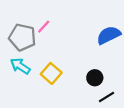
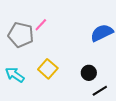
cyan arrow: (20, 66) -> (15, 75), moved

